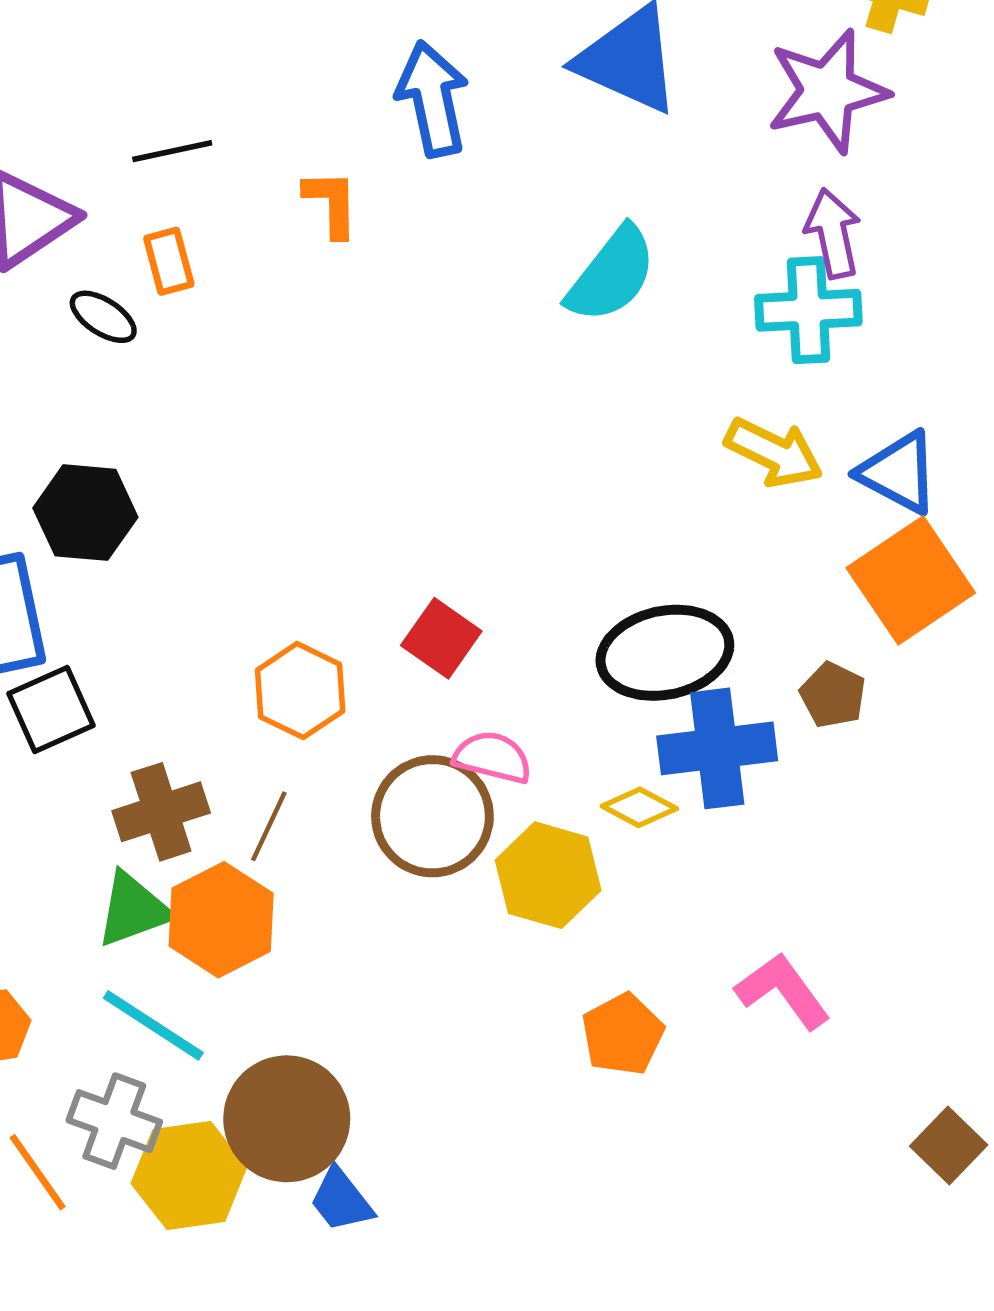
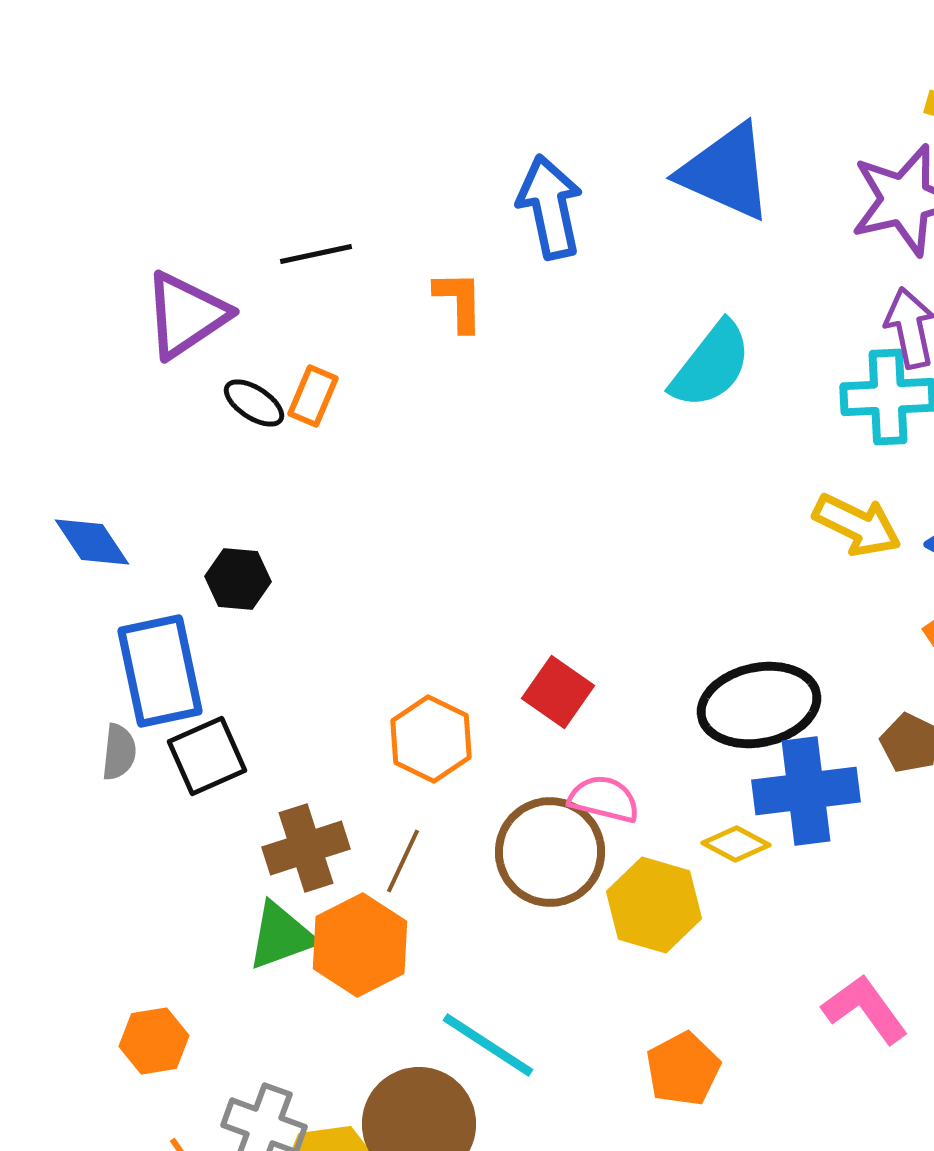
orange rectangle: (169, 261) -> (313, 396), moved, turned 38
black hexagon: (85, 513) -> (238, 579), size x0.7
cyan line: (153, 1025) -> (488, 1045), moved
orange pentagon: (623, 1034) -> (683, 1069), moved

